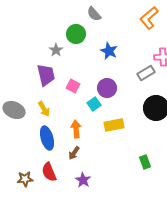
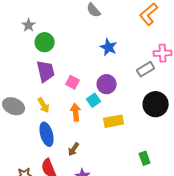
green circle: (76, 34) -> (45, 42), moved
gray star: (56, 50) -> (29, 25), moved
orange arrow: (76, 129) -> (76, 112), moved

